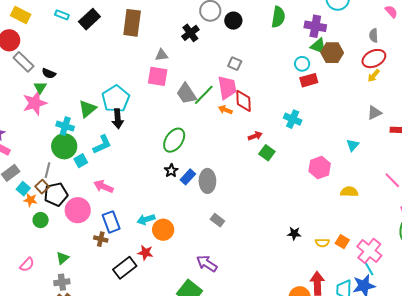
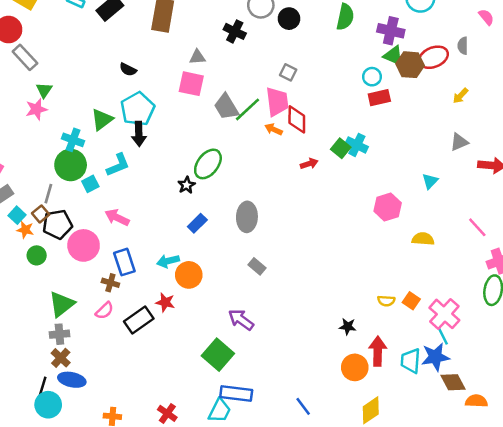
black cross: (190, 33) -> (235, 31), turned -30
red ellipse: (374, 59) -> (433, 57), moved
black semicircle: (49, 73) -> (128, 69), moved
pink star: (35, 103) -> (36, 109), size x0.7
green square: (267, 153) -> (341, 148), moved
black star: (171, 171) -> (187, 185), moved
blue rectangle: (188, 177) -> (197, 223), moved
black star: (294, 233) -> (348, 327), moved
green triangle: (62, 258) -> (62, 304), size x1.6
pink semicircle: (27, 265) -> (104, 311), moved

